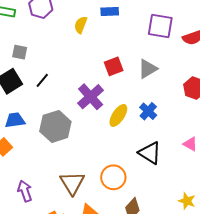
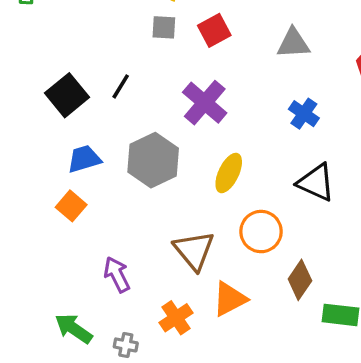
gray square: (20, 52) -> (164, 27), moved
red square: (114, 66) -> (214, 30), moved
gray triangle: (148, 69) -> (293, 43), turned 35
yellow ellipse: (118, 115) -> (229, 173), moved

